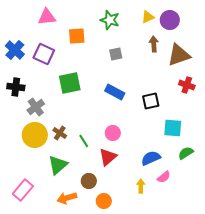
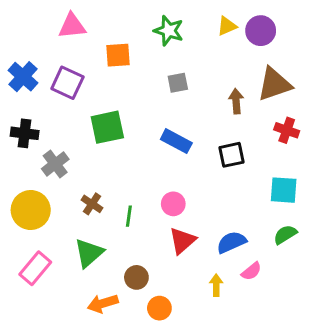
brown arrow: (154, 44) -> (236, 101), moved
cyan square: (173, 128) -> (284, 190), moved
yellow circle: (35, 135) -> (31, 210), moved
green line: (84, 141) -> (129, 216), turned 40
red triangle: (108, 157) -> (182, 241), moved
pink rectangle: (23, 190) -> (35, 268), moved

